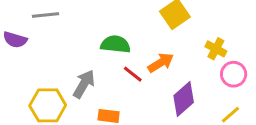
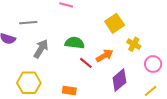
yellow cross: (216, 49) -> (134, 44), moved
gray arrow: (84, 84) -> (41, 49), moved

